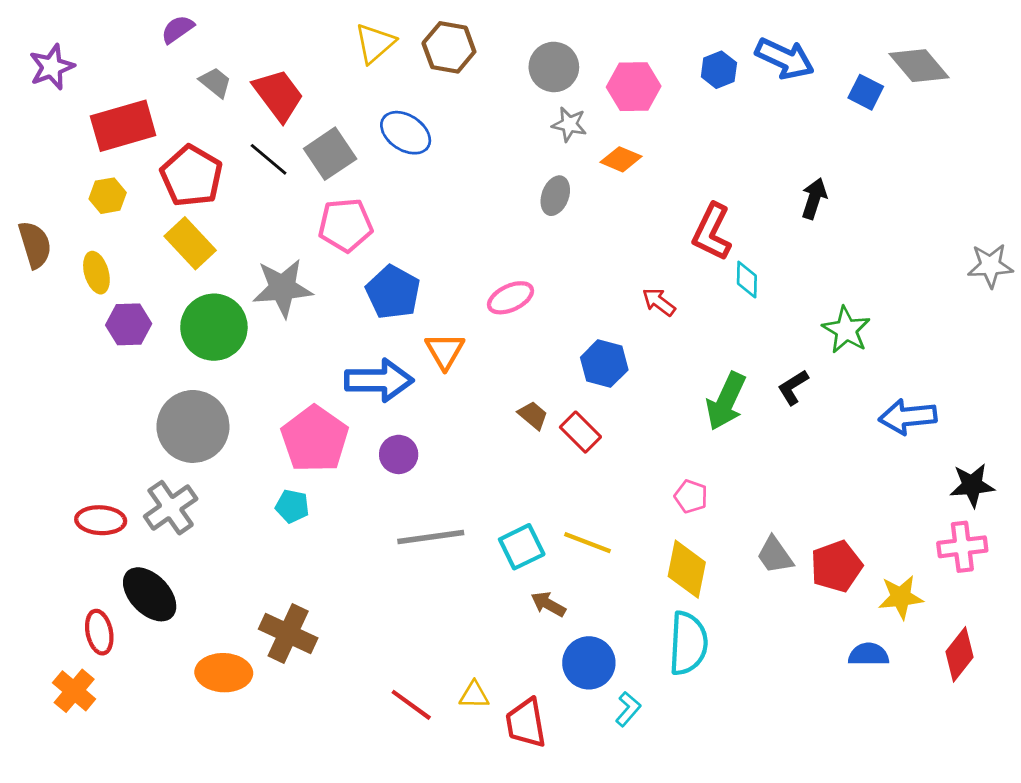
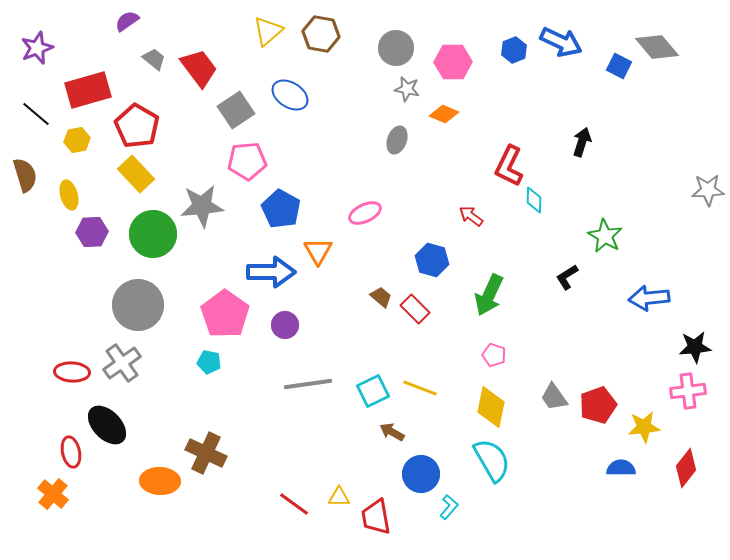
black line: (269, 159) -> (36, 114), moved
green arrow: (726, 401) -> (489, 295), moved
cyan semicircle: (688, 643) -> (492, 460), turned -33

